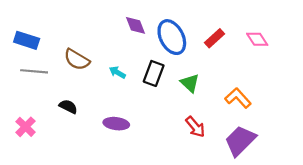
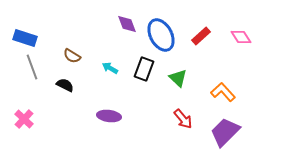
brown semicircle: (77, 60) -> (72, 56), size x0.7
gray line: (34, 71) -> (32, 67), turned 65
black semicircle: (68, 107) -> (65, 85), moved

